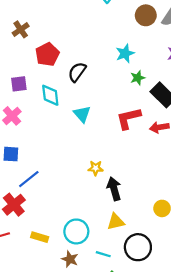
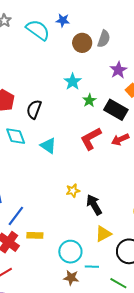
yellow rectangle: (40, 237) -> (35, 235), moved
cyan line: (103, 254) -> (92, 267), moved

